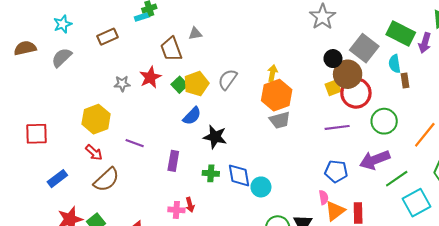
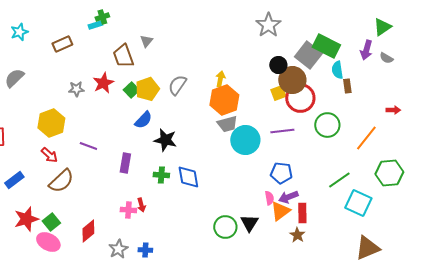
gray triangle: (195, 34) -> (146, 41), turned -40
green rectangle: (401, 34) -> (326, 46), moved
gray semicircle: (62, 58) -> (14, 78), moved
purple arrow: (375, 160) -> (288, 197), moved, size x0.7
cyan circle: (261, 187) -> (245, 140), moved, size x1.5
cyan square: (416, 203) -> (358, 203), turned -36

